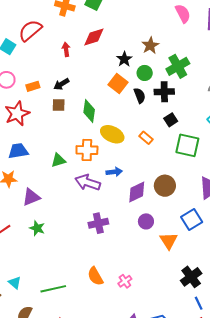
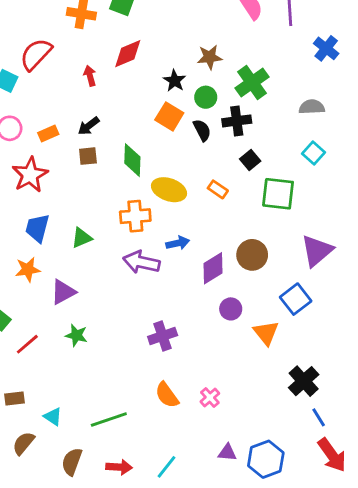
brown star: (150, 46) -> (210, 57), turned 30
blue trapezoid: (18, 151) -> (37, 228), turned -60
green triangle: (58, 160) -> (82, 238), moved
purple cross: (98, 223) -> (163, 336), moved

